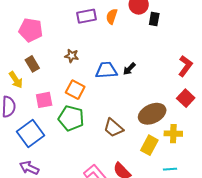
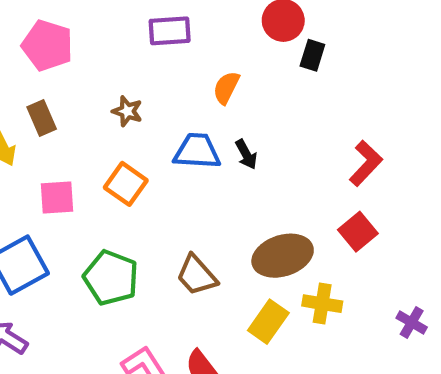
orange semicircle: (112, 16) -> (226, 88), moved
black arrow: (129, 69) -> (246, 154), turned -80
green pentagon: (71, 118) -> (111, 278), moved

